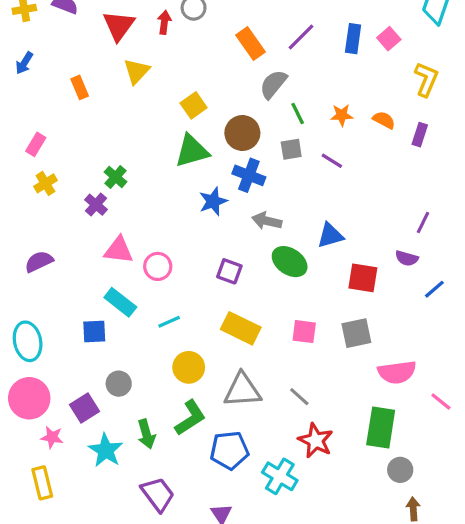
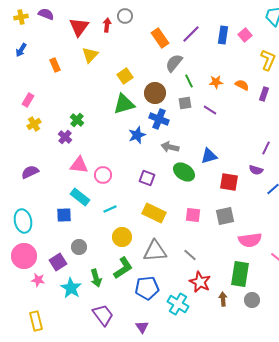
yellow rectangle: (42, 483) -> (36, 321), moved
brown arrow: (413, 509) -> (223, 299), moved

